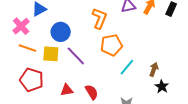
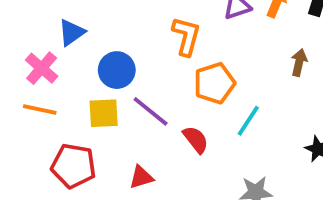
orange line: (27, 48) -> (40, 109), moved
brown arrow: (154, 69) -> (299, 63), moved
red semicircle: (92, 92) -> (196, 140), moved

